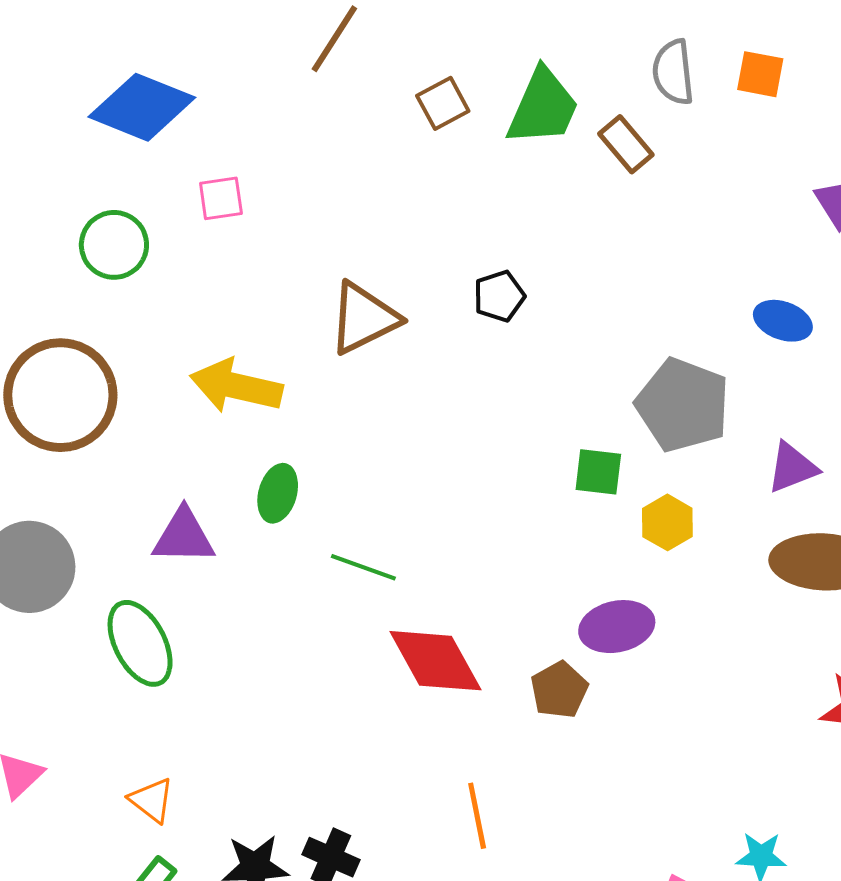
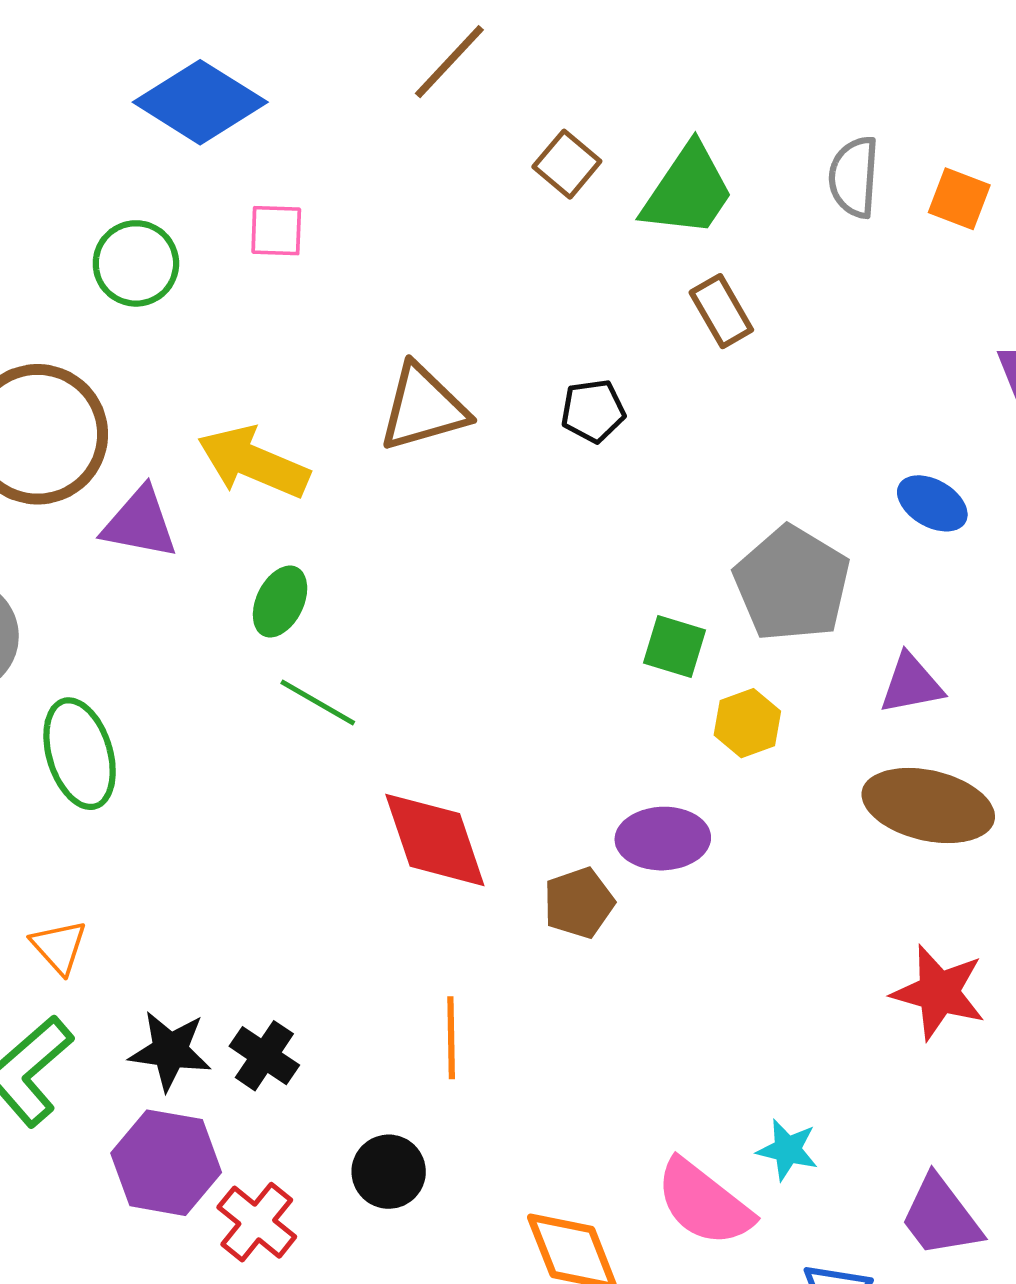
brown square: (443, 103) -> (567, 164), turned -32
brown rectangle: (626, 144) -> (721, 311), moved
purple triangle: (184, 536) -> (140, 523), moved
green line: (363, 567) -> (318, 703), moved

